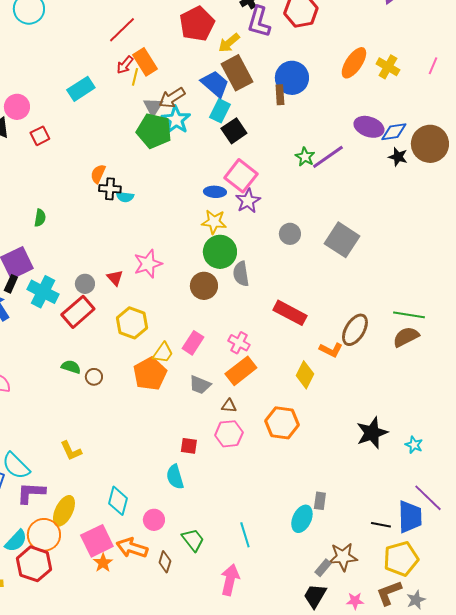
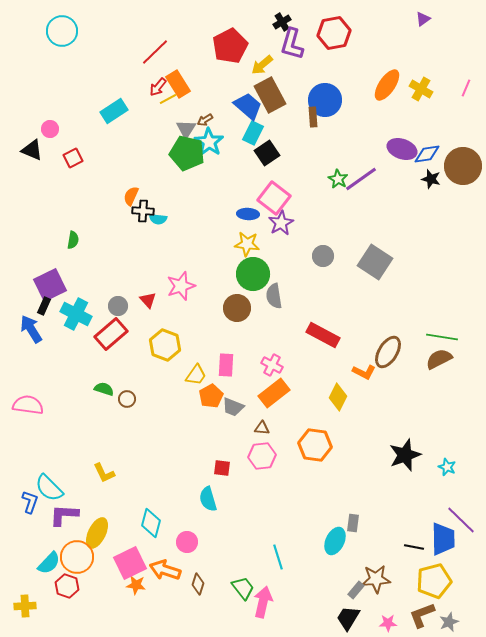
yellow line: (135, 77) -> (168, 99), turned 48
brown arrow: (172, 98) -> (205, 120), size x0.6
pink circle: (17, 107) -> (50, 129), size x0.7
pink rectangle: (193, 343) -> (226, 365), turned -30
orange pentagon: (150, 374) -> (211, 396), moved, size x0.7
green trapezoid: (193, 540) -> (243, 588), moved
orange star: (103, 563) -> (136, 585), turned -30
red hexagon: (34, 564) -> (67, 586), size x0.7

